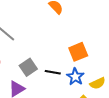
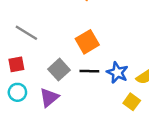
orange square: (78, 52) -> (87, 42), moved

